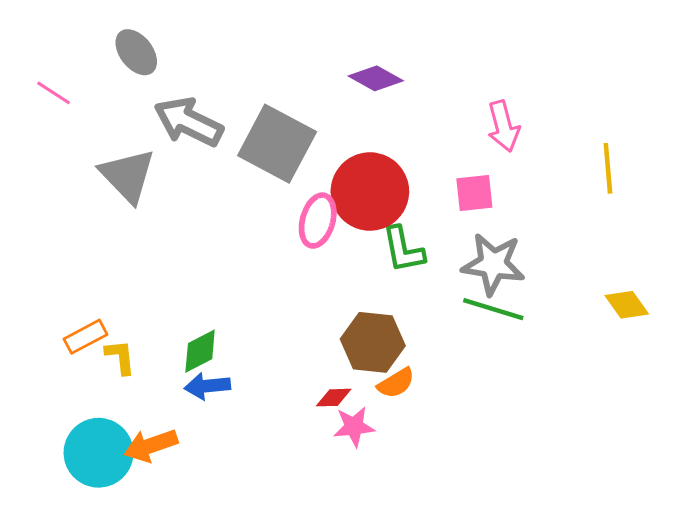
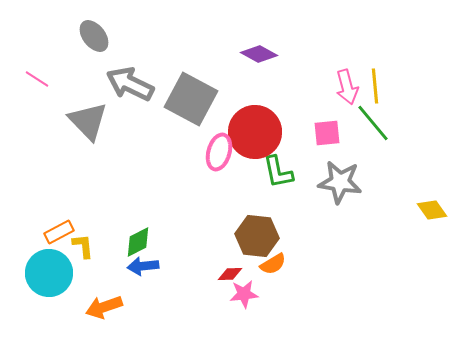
pink line: (54, 93) -> (37, 79), moved
yellow line: (608, 168) -> (375, 86), moved
green line: (493, 309) -> (373, 123), moved, turned 33
cyan circle: (99, 453) -> (49, 273), moved

